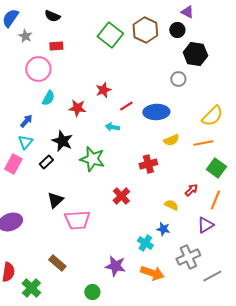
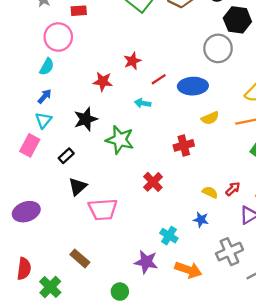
gray circle: (178, 79) -> (218, 48), size x1.6
cyan semicircle: (48, 98) -> (47, 67), moved
black star: (62, 141) -> (86, 119), turned 30
black rectangle: (46, 162) -> (66, 156), moved
red arrow: (191, 190) -> (233, 189), moved
cyan cross: (145, 243) -> (169, 236), moved

